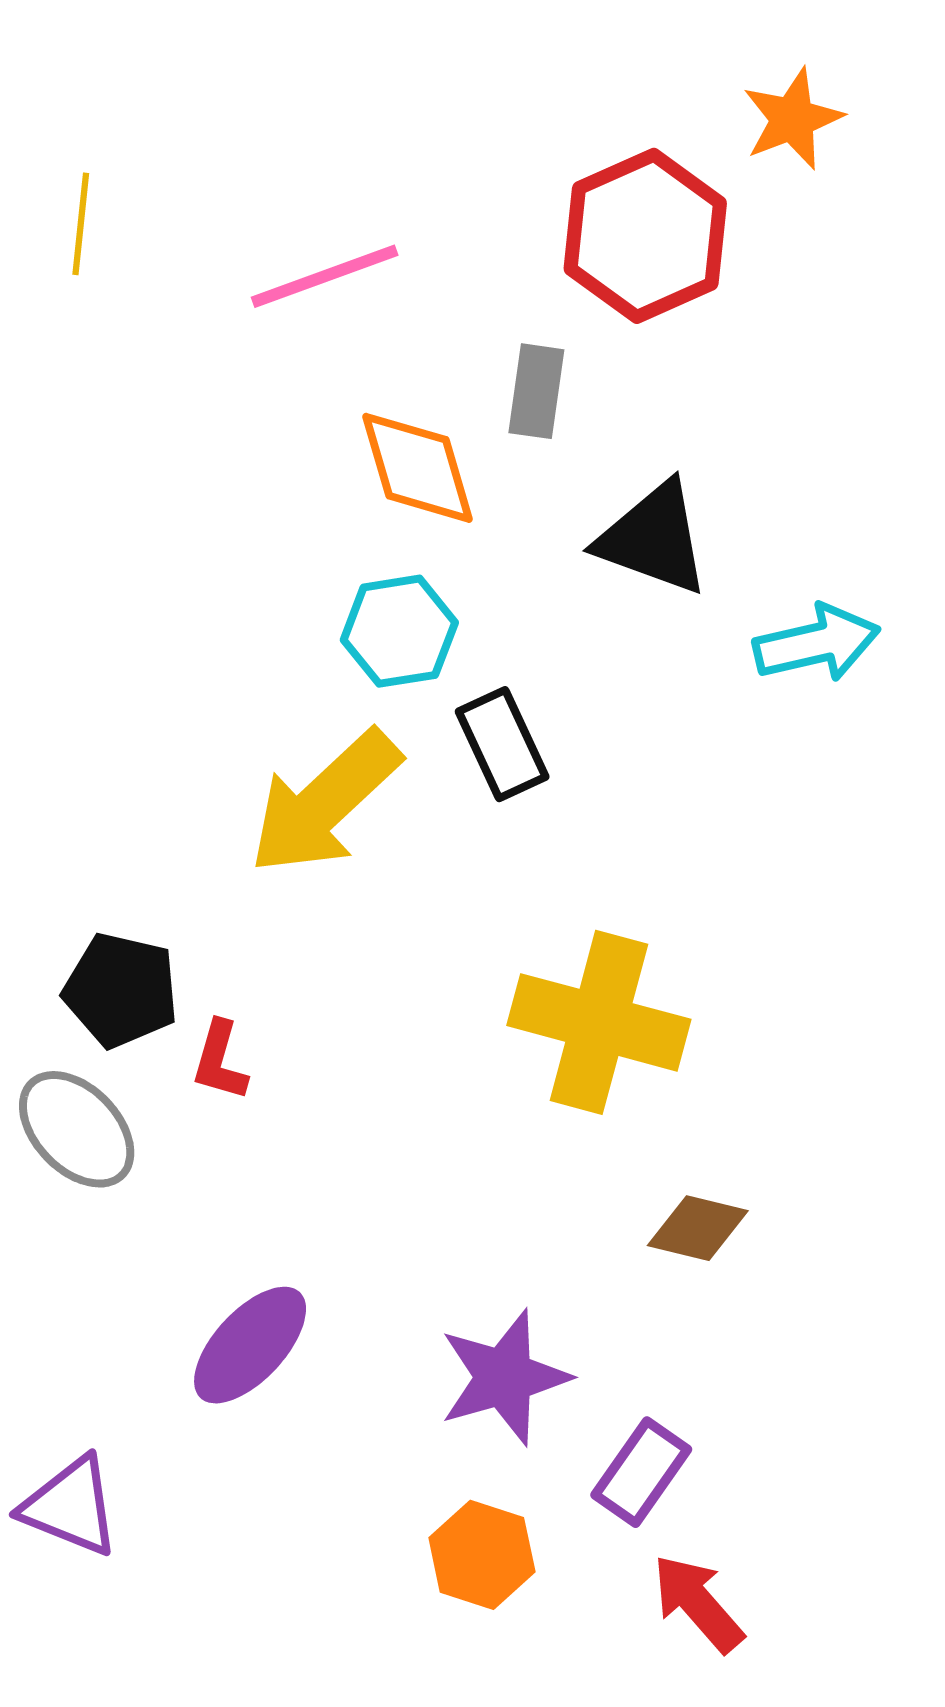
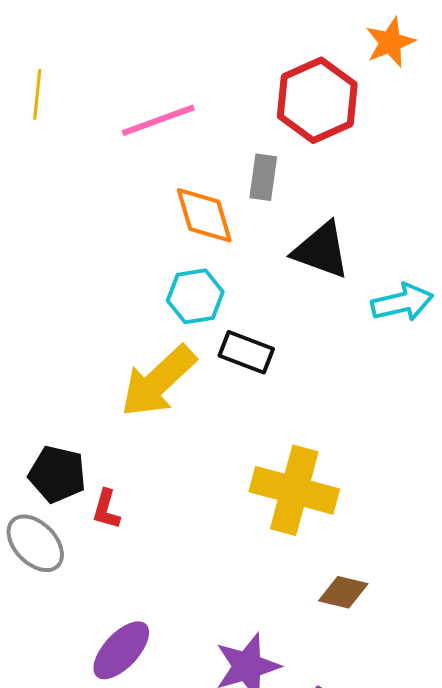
black rectangle: (502, 744) -> (246, 352), turned -44

